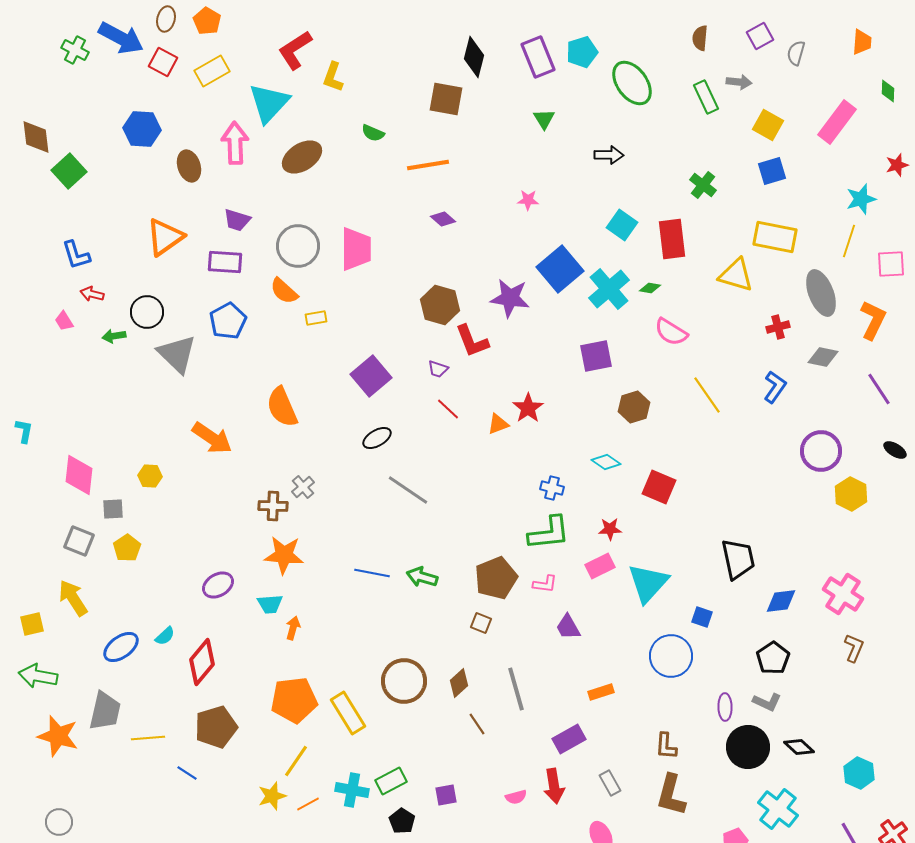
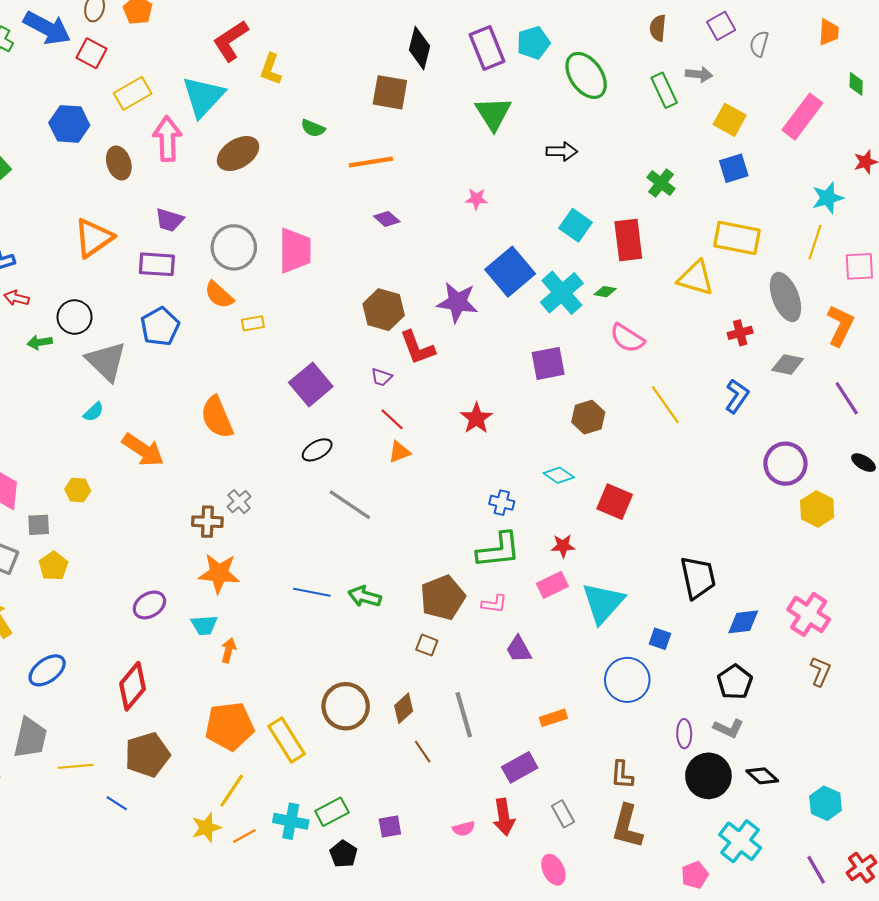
yellow rectangle: (212, 71) -> (133, 93), moved
green triangle: (544, 119) -> (493, 113), size x1.6
orange triangle: (498, 424) -> (399, 452), moved
cyan semicircle: (165, 636) -> (94, 412), moved

